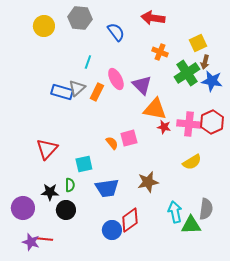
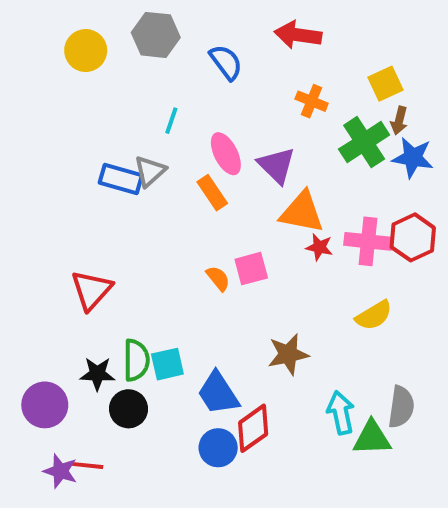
orange rectangle: (97, 92) -> (212, 193), moved, turned -60
cyan square: (84, 164) -> (167, 364), moved
green semicircle: (70, 185) -> (136, 360), size x1.5
blue trapezoid: (107, 188) -> (218, 393), moved, turned 65

